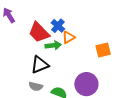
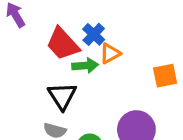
black triangle: (40, 65) -> (62, 96), turned -42

